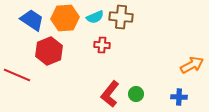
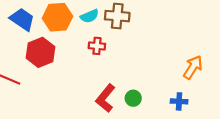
orange arrow: (192, 65) -> (193, 67), turned -30

